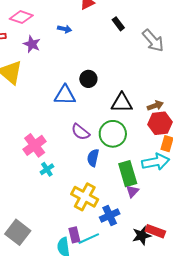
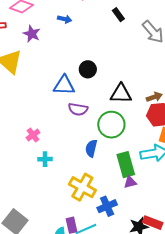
purple semicircle: (80, 132) -> (78, 109), moved, turned -30
pink cross: (35, 145) -> (33, 135), size x0.6
cyan cross: (47, 169) -> (45, 159), turned 32
purple triangle: (132, 191) -> (130, 182), turned 32

